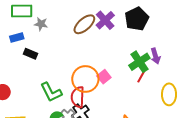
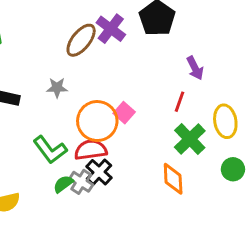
gray star: (41, 24) -> (57, 88), moved
green cross: (139, 62) -> (190, 139), moved
red semicircle: (78, 97) -> (91, 150), turned 90

